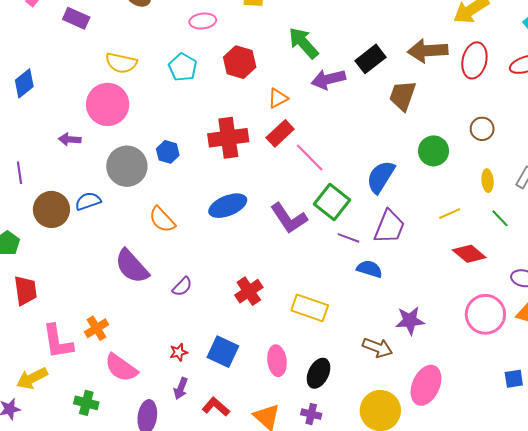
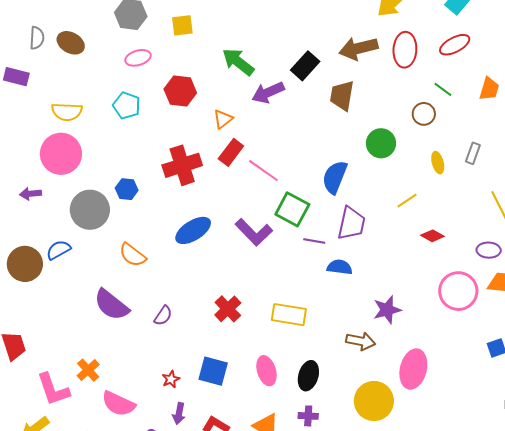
green line: (500, 218) -> (443, 89), moved
red diamond: (469, 254) -> (432, 236), size x0.7

